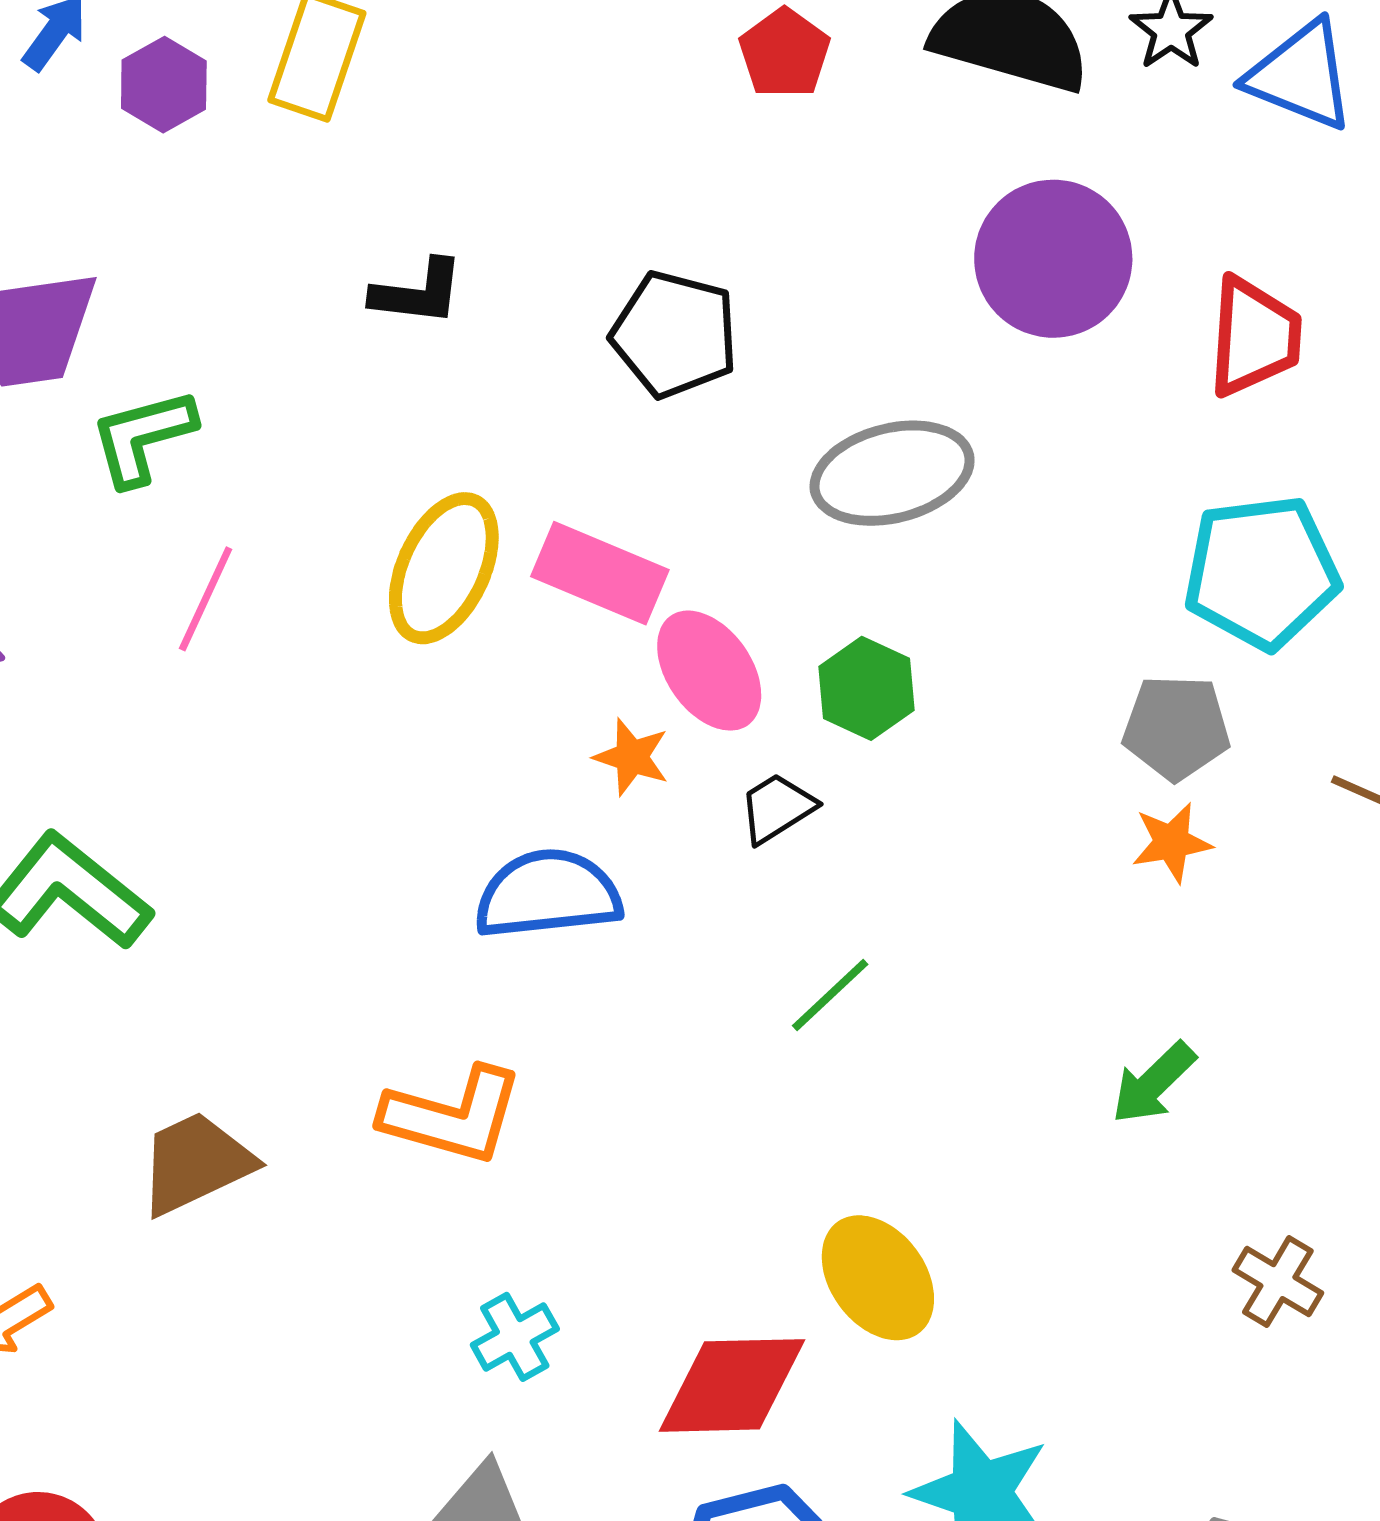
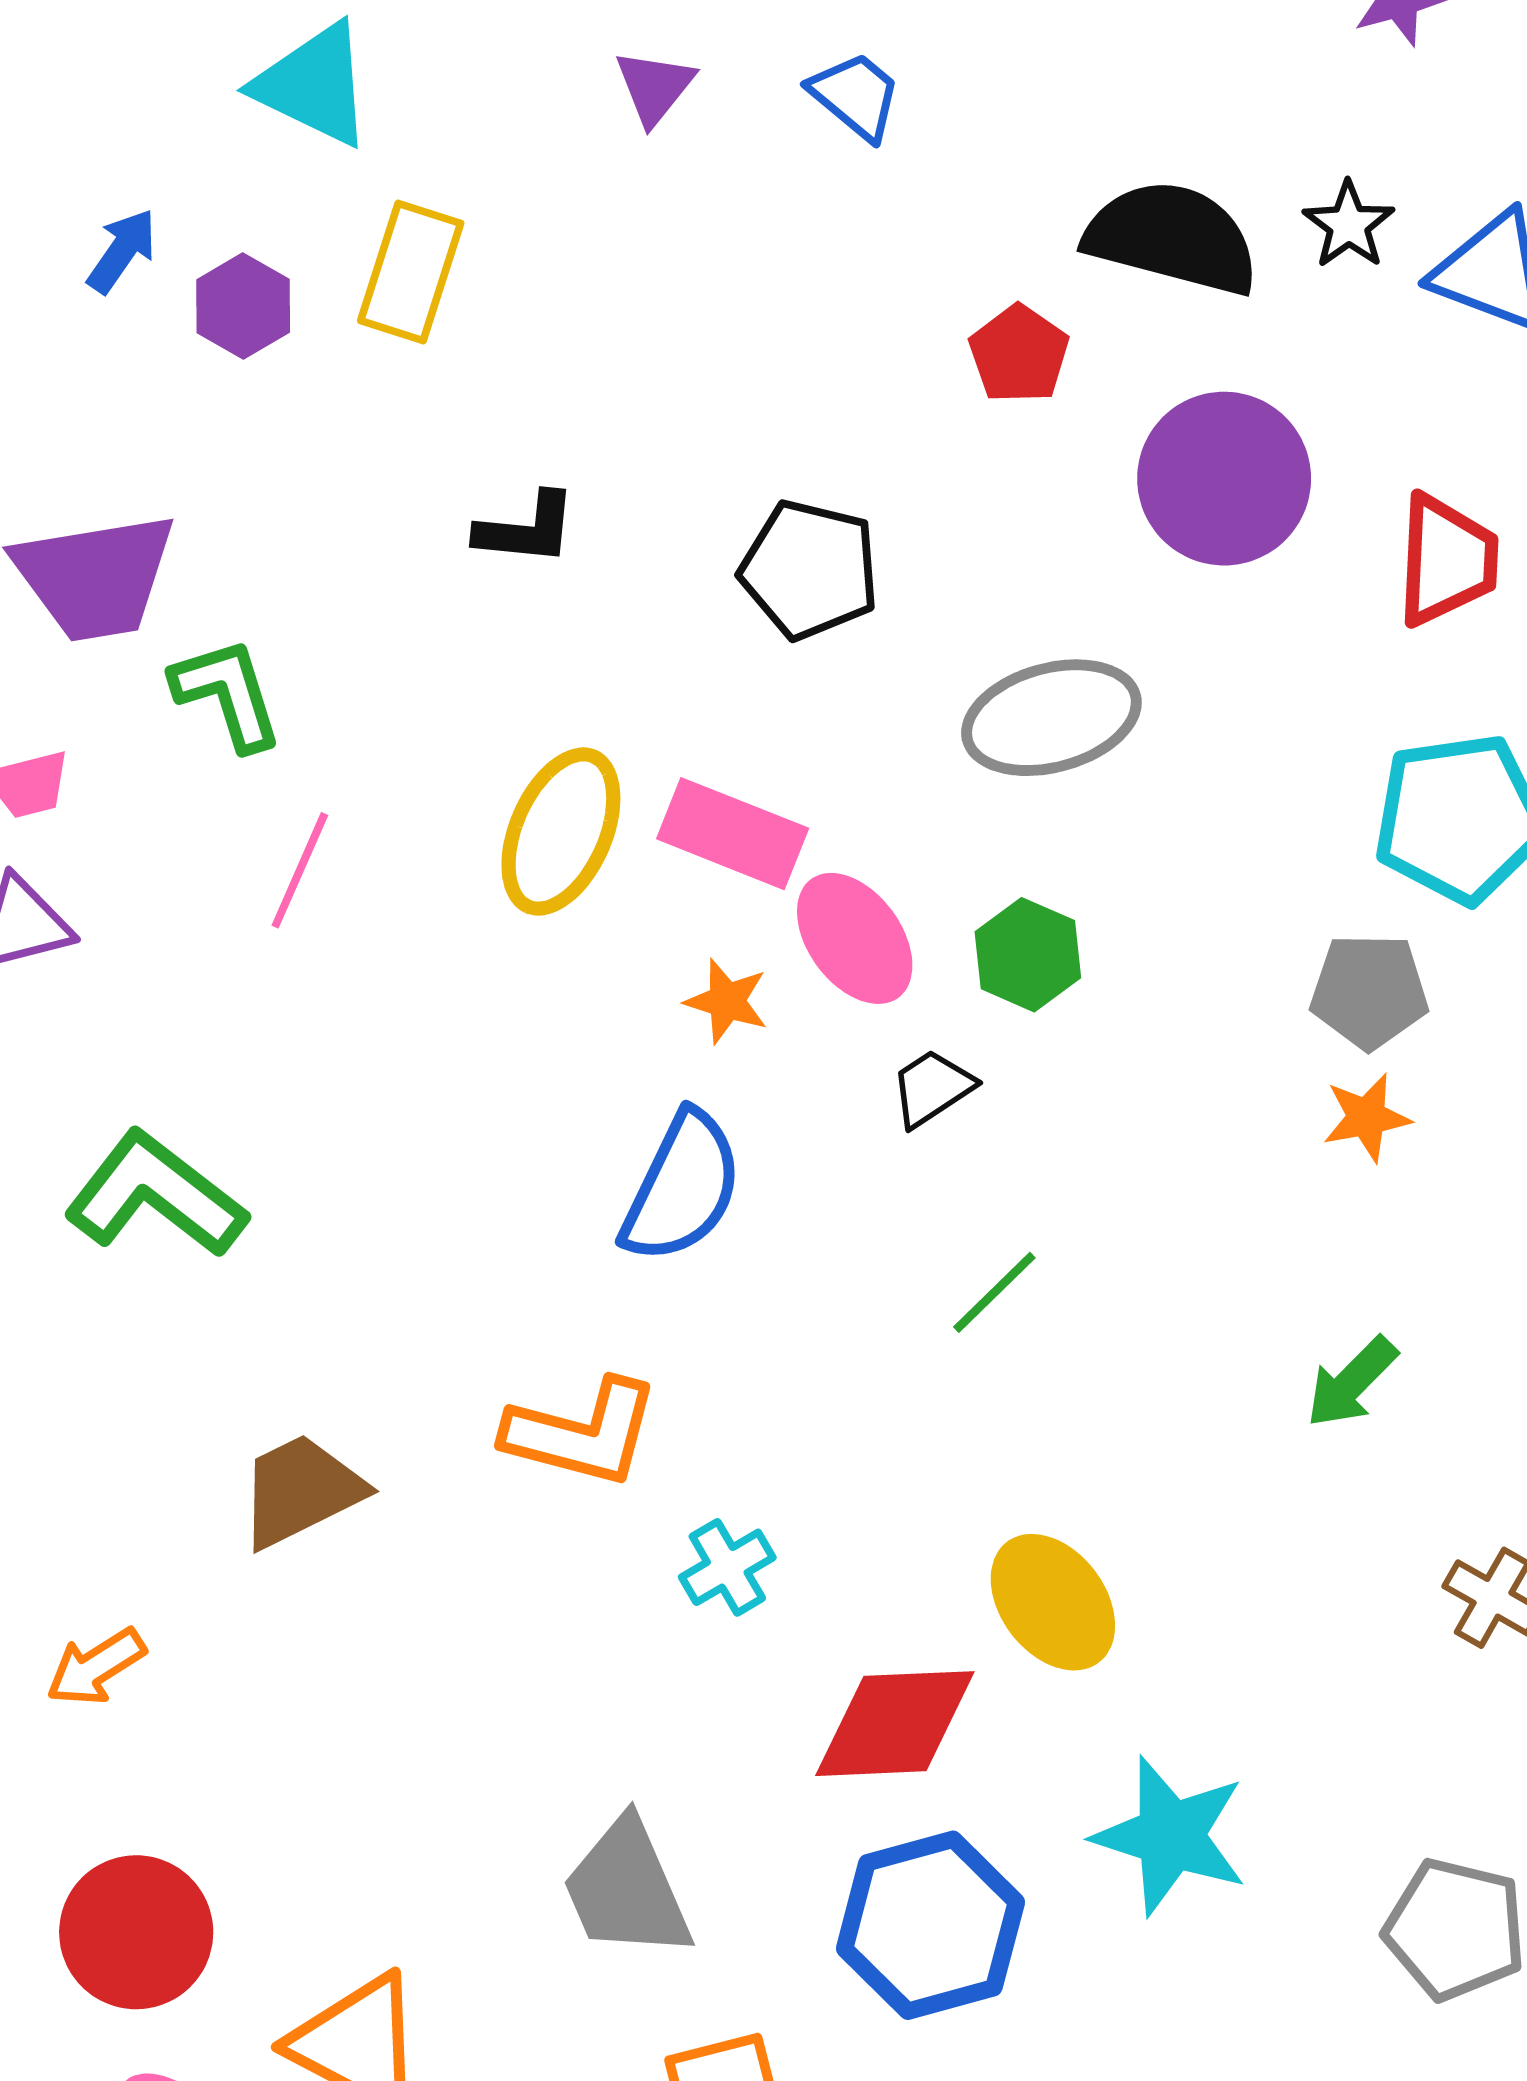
red pentagon: (785, 53) -> (1019, 354), moved
green L-shape: (143, 437) -> (227, 694), turned 89
orange star: (632, 757) -> (727, 1001), moved
blue semicircle: (548, 894) -> (682, 1188), turned 123
cyan cross: (515, 1337) -> (727, 1567), moved

